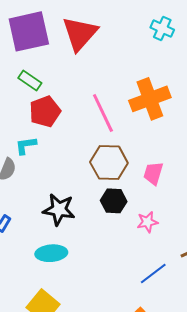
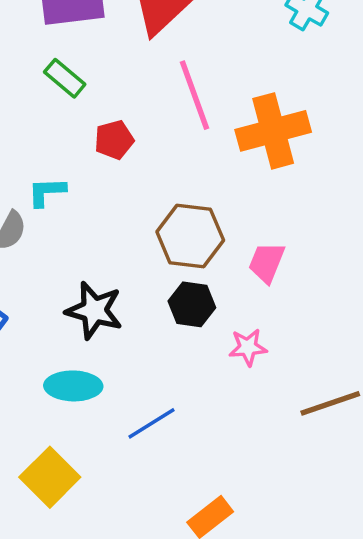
red pentagon: (45, 112) -> (114, 140), moved, size x0.7
pink line: (103, 113) -> (195, 95), moved
blue line: (153, 273) -> (152, 423), moved

